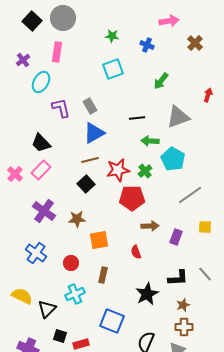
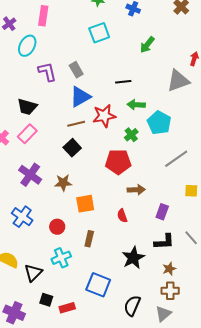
gray triangle: (178, 117) -> (178, 81), moved
black trapezoid: (41, 143) -> (27, 107), turned -30
red star: (118, 170) -> (104, 116), moved
purple rectangle: (176, 237) -> (162, 212), moved

